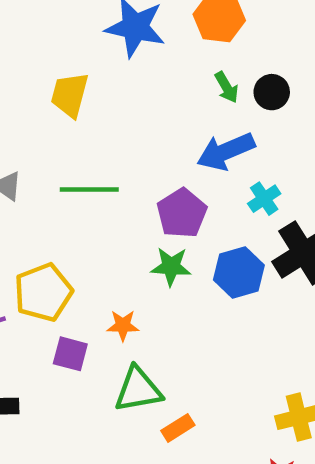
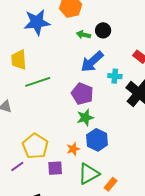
green arrow: (227, 87) -> (84, 35), turned 152
green line: (89, 190) -> (38, 82), moved
cyan cross: (264, 199) -> (115, 76), turned -32
blue hexagon: (239, 273) -> (97, 140), moved

